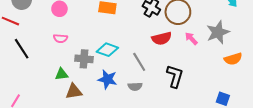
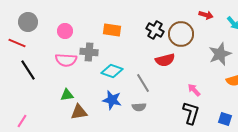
pink semicircle: (60, 38) -> (66, 60), size x1.5
pink arrow: (191, 38) -> (194, 90), moved
gray cross: (84, 59) -> (89, 52), moved
black L-shape: (175, 76) -> (191, 113), moved

